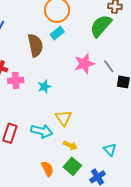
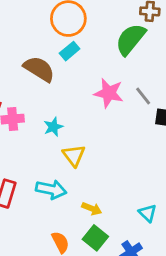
brown semicircle: (35, 45) -> (39, 69), turned -45
pink star: (84, 64) -> (109, 93), turned 30
yellow triangle: (64, 118) -> (74, 155), moved

